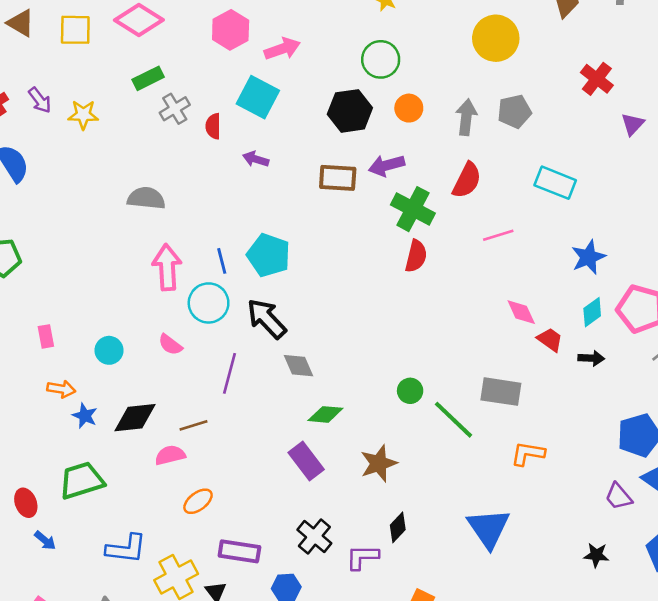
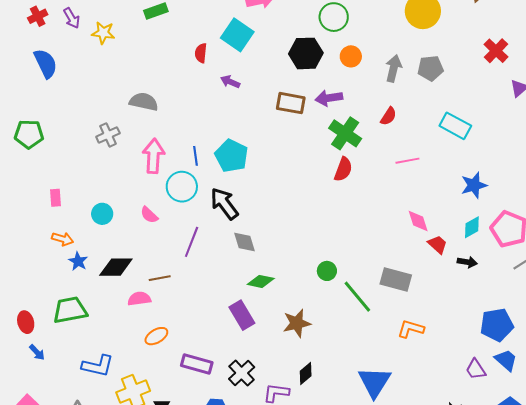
gray cross: (175, 109) -> (108, 135), moved
red semicircle: (467, 180) -> (388, 116), size x0.7
purple rectangle: (239, 551) -> (197, 364), moved

